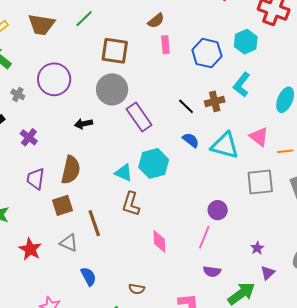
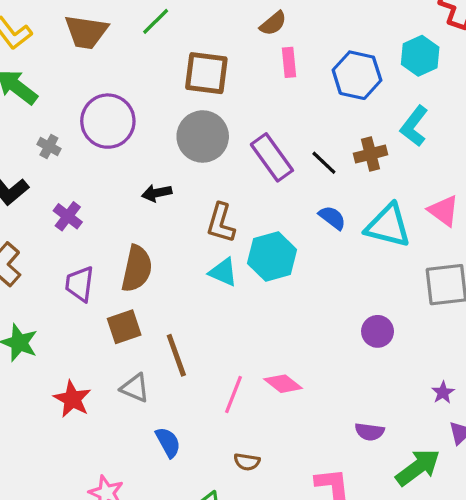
purple rectangle: (139, 117) -> (272, 157), moved
brown L-shape: (131, 204) -> (221, 223), moved
pink line: (204, 237) -> (233, 394), moved
pink diamond: (159, 241) -> (283, 384), turned -50

